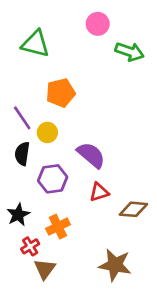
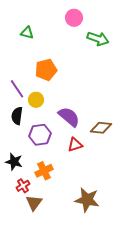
green triangle: (35, 44) -> (27, 33), size x0.6
brown diamond: (133, 209) -> (101, 128), moved
black star: (18, 215) -> (14, 162), turned -30

